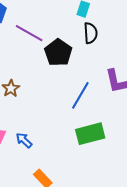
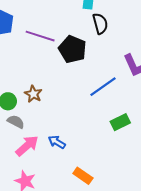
blue line: (80, 95) -> (103, 87), turned 36
green rectangle: (90, 134) -> (120, 122), size x0.7

